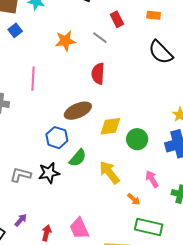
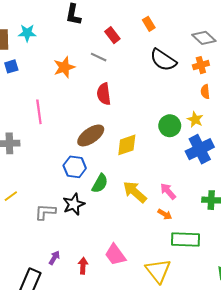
orange rectangle: (154, 15) -> (149, 24), turned 64
blue square: (15, 30) -> (11, 66), turned 32
green circle: (137, 139) -> (170, 126), moved
pink arrow: (152, 179) -> (168, 191), moved

